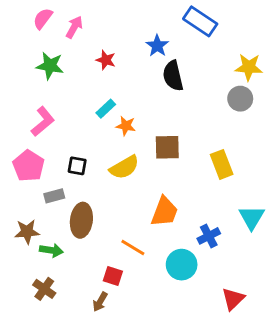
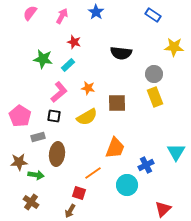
blue rectangle: (200, 21) -> (153, 15), moved, size x0.7
pink arrow: (74, 27) -> (62, 16), moved
blue star: (157, 46) -> (96, 12), moved
green star: (50, 66) -> (43, 59), moved
black semicircle: (173, 76) -> (121, 53), turned -70
gray circle: (240, 99) -> (154, 74), moved
cyan rectangle: (106, 109) -> (68, 65), moved
pink L-shape: (43, 122) -> (59, 92), moved
yellow rectangle: (222, 164) -> (155, 97), moved
orange line: (133, 247) -> (93, 173), turned -66

